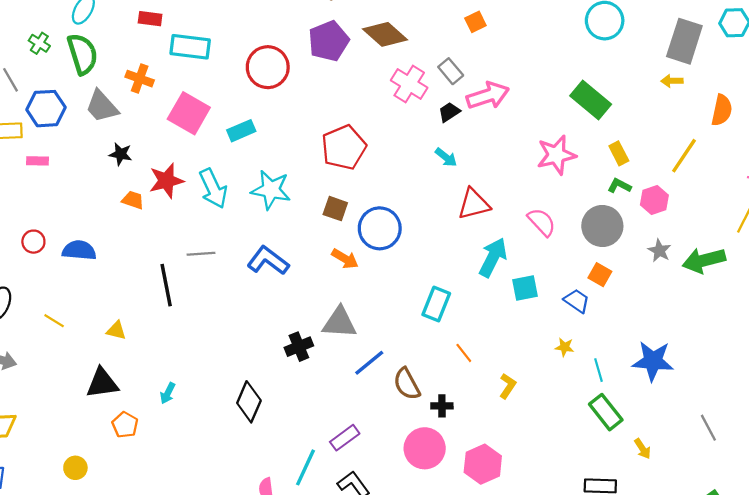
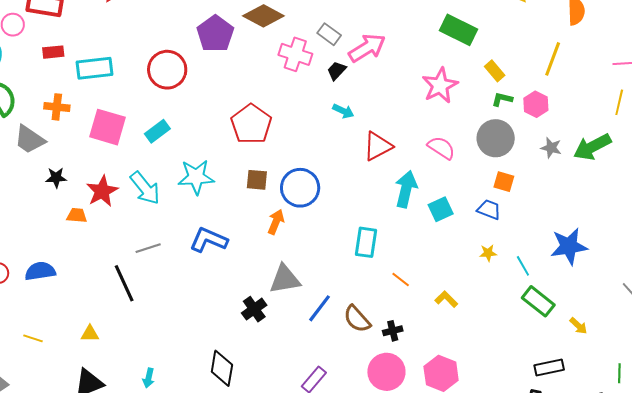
orange arrow: (345, 259) -> (276, 222), turned -85
yellow L-shape: (508, 386) -> (446, 299), turned -65

